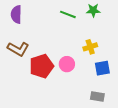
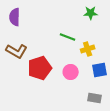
green line: (68, 14) -> (68, 37), moved
pink circle: (67, 64) -> (71, 72), moved

